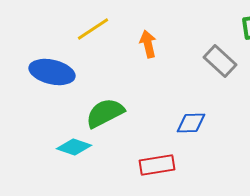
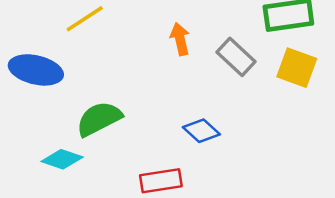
orange arrow: (148, 44) -> (180, 39), moved
blue diamond: (191, 123) -> (201, 131), turned 44

